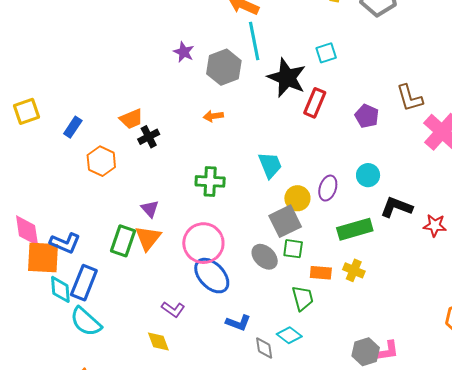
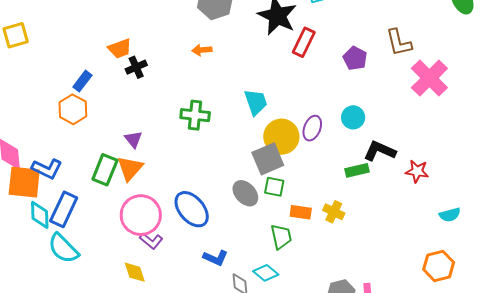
blue rectangle: (73, 127) -> (82, 81), moved
orange hexagon: (101, 161) -> (73, 109), moved
yellow circle: (297, 198) -> (281, 137), size x1.4
green rectangle: (355, 229) -> (357, 170), moved, size x0.7
pink circle: (203, 243) -> (141, 215), moved

